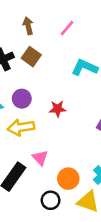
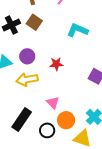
pink triangle: (40, 158) -> (53, 103), moved
black circle: (51, 200) -> (47, 130), moved

